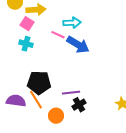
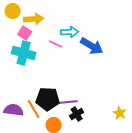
cyan cross: (26, 44) -> (24, 53), size x1.6
blue arrow: (78, 45) -> (92, 46), moved
black pentagon: (39, 83) -> (48, 99), moved

